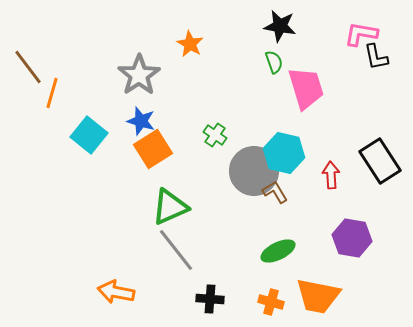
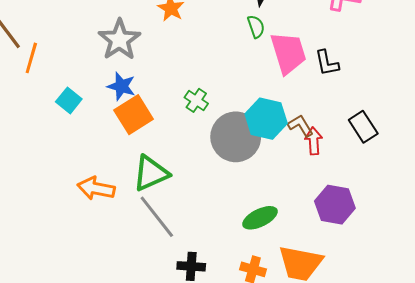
black L-shape: (376, 57) -> (327, 63), moved
cyan square: (89, 135) -> (69, 100), size x0.7
black rectangle: (380, 161) -> (363, 127), size x0.7
brown L-shape: (275, 192) -> (300, 126), moved
orange arrow: (116, 292) -> (96, 188), moved

